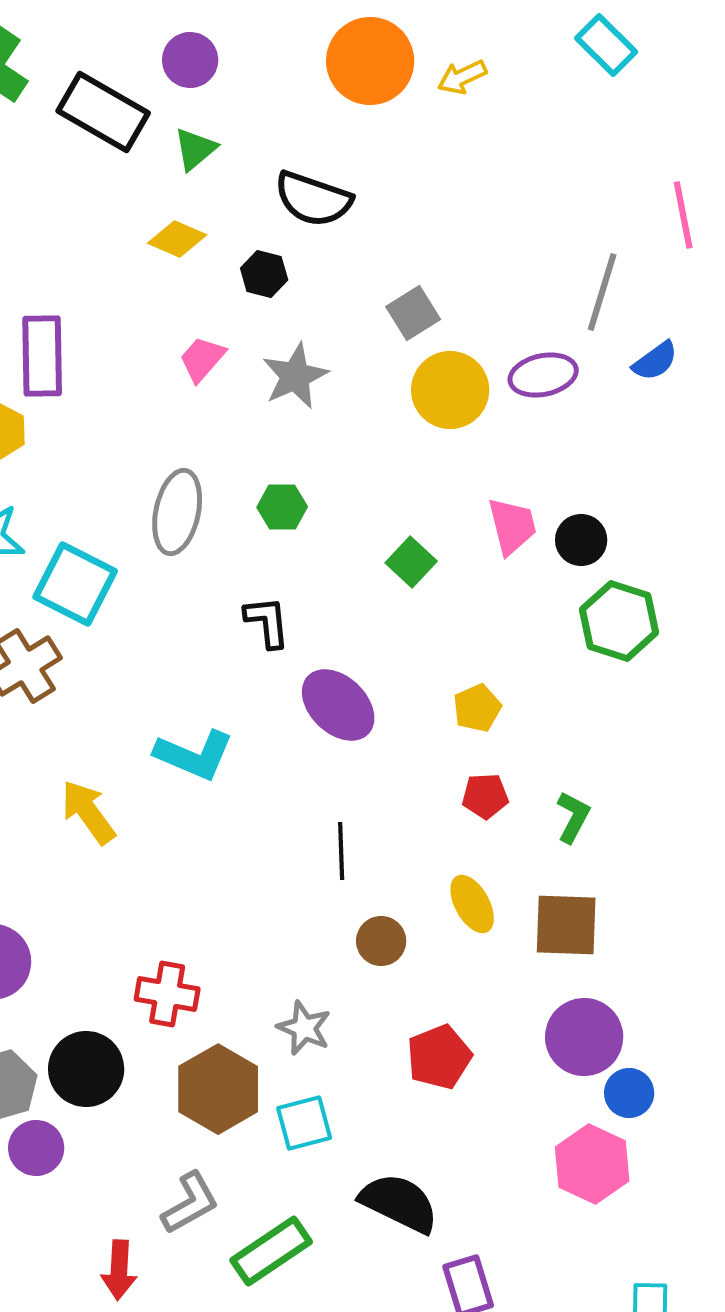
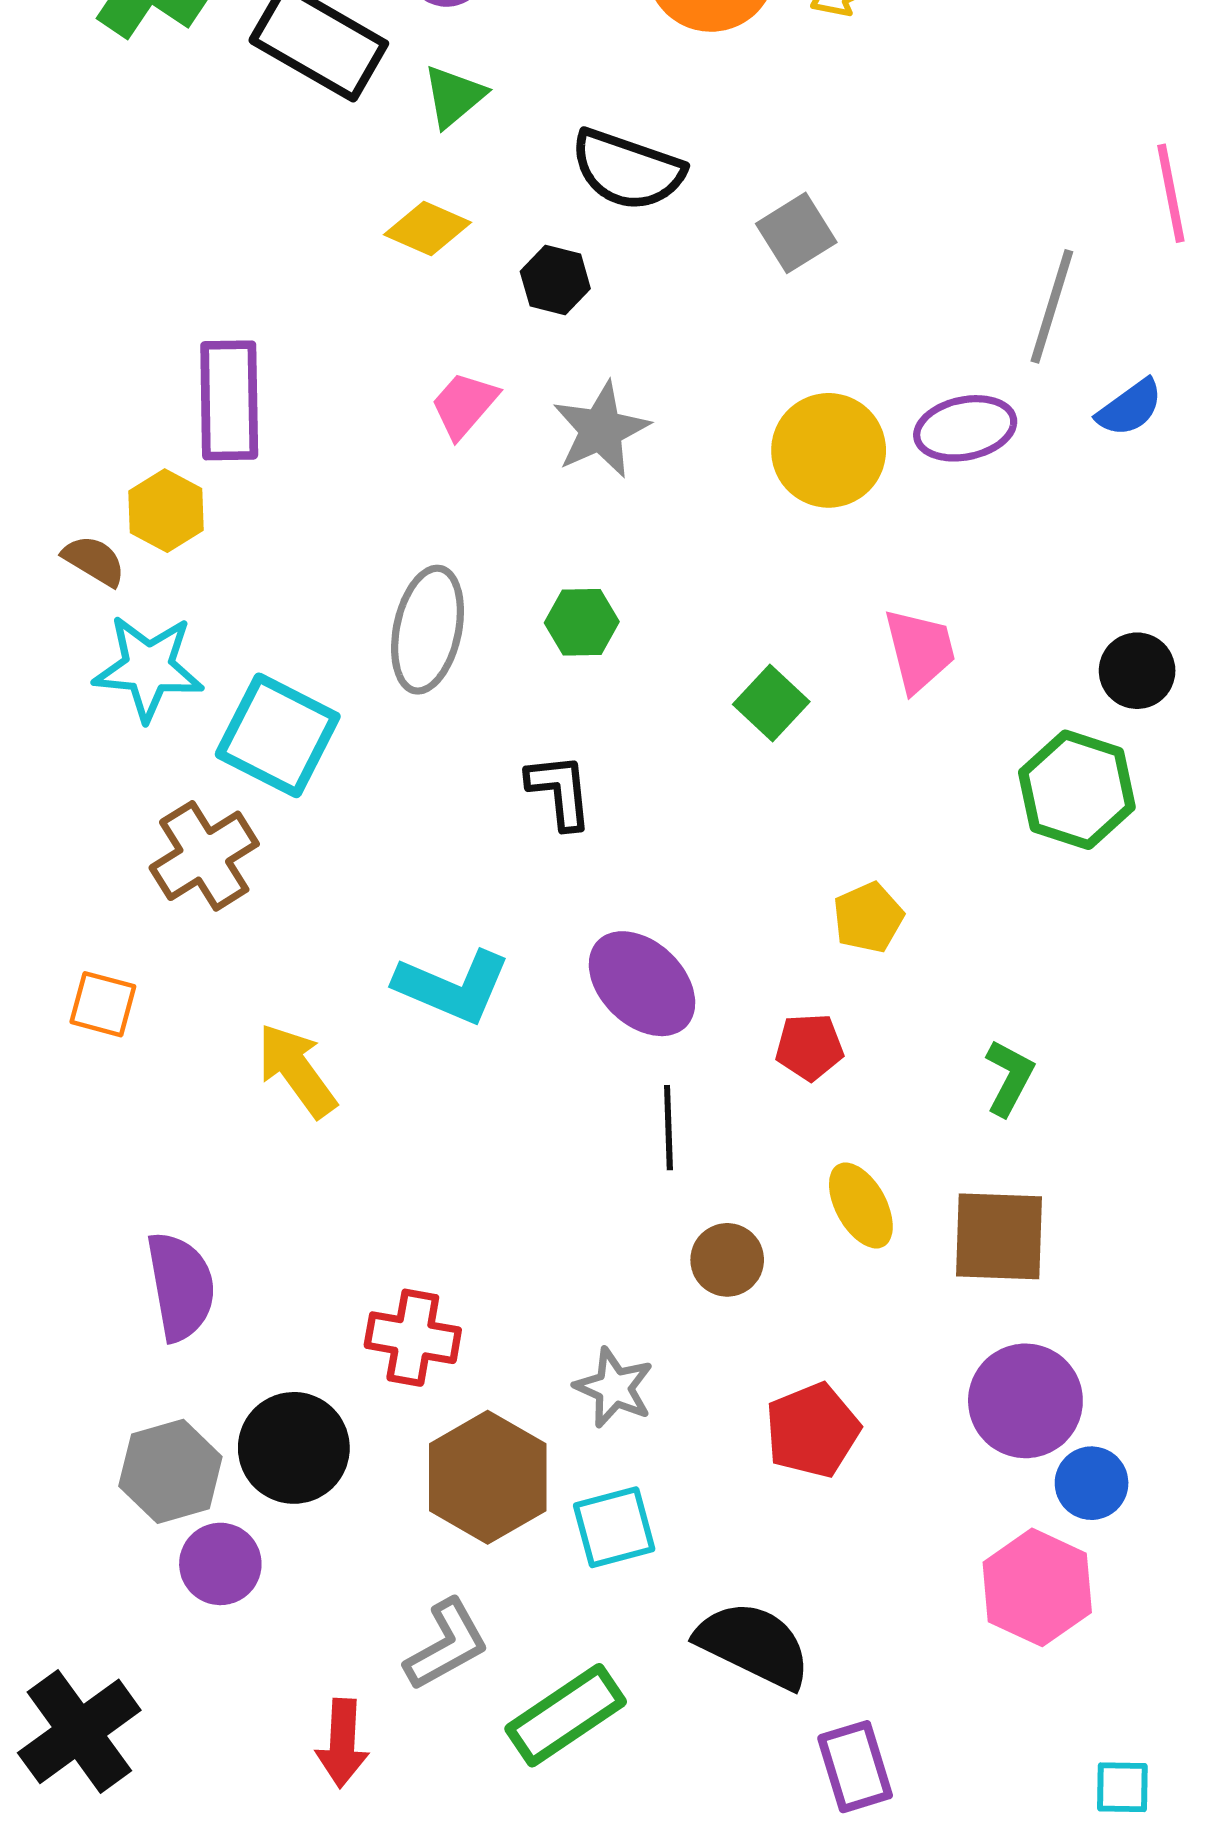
gray square: (413, 313) -> (796, 233), moved
black circle: (581, 540) -> (1137, 671), moved
purple ellipse: (338, 705) -> (642, 984), moved
red pentagon: (485, 796) -> (809, 1047), moved

